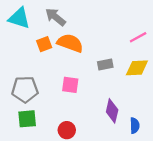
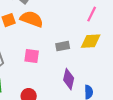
pink line: (138, 37) -> (92, 14), turned -35
gray rectangle: (105, 65) -> (63, 46), moved

